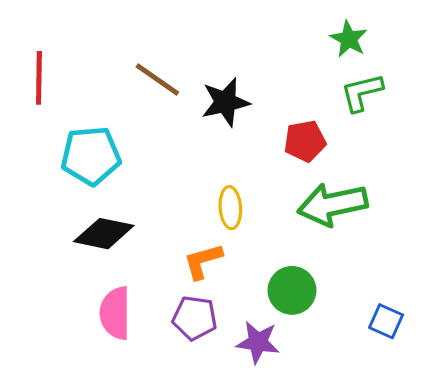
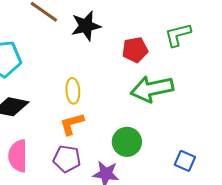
green L-shape: (362, 92) -> (178, 35), moved
yellow ellipse: (230, 208) -> (73, 91), moved

